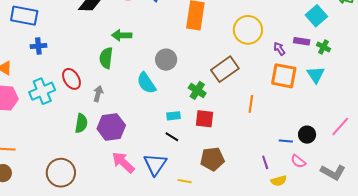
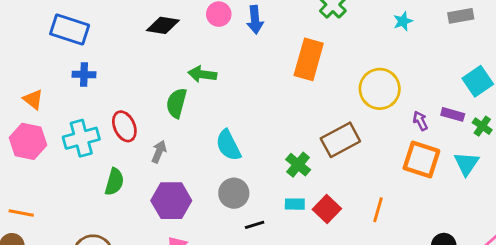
gray circle: (166, 60) -> (234, 193), moved
orange line: (251, 104) -> (378, 210), moved
cyan rectangle: (174, 116) -> (295, 204), moved
red square: (204, 119) -> (327, 209), moved, turned 30
green semicircle: (81, 123) -> (114, 182), moved
black line: (172, 137) -> (255, 225), turned -56

